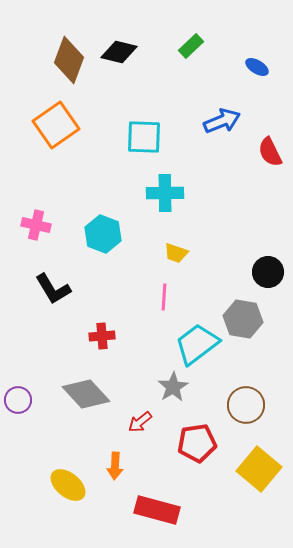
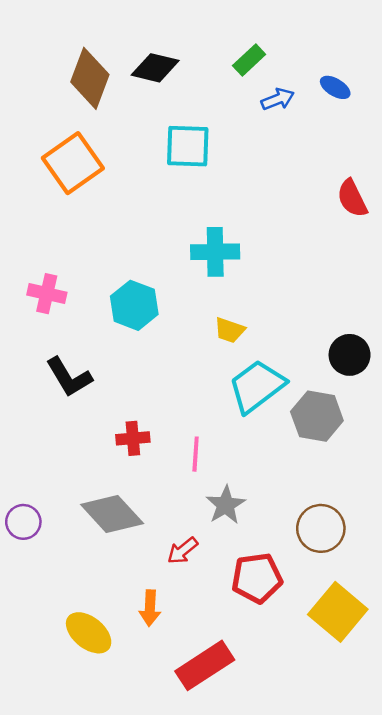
blue arrow: (222, 121) -> (278, 99), moved, size x0.7
cyan square: (144, 137) -> (188, 146), moved
pink line: (164, 297) -> (196, 454), moved
cyan trapezoid: (197, 344) -> (257, 386), moved
red rectangle: (157, 510) -> (205, 665), turned -48

